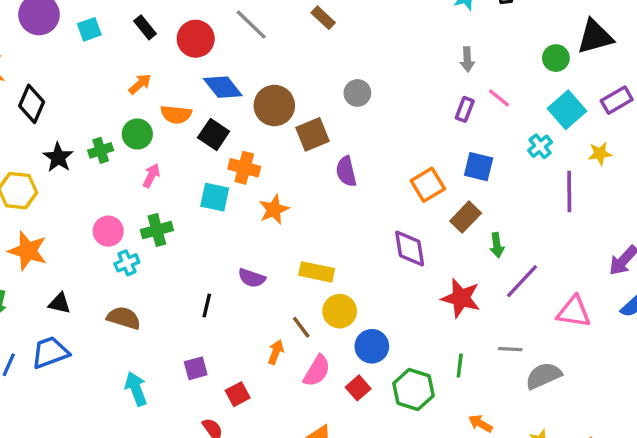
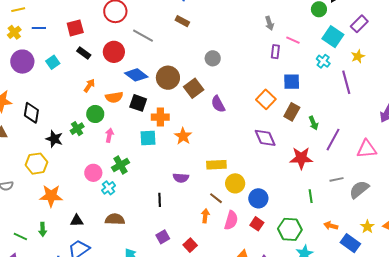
green hexagon: (413, 389) -> (290, 229), moved

